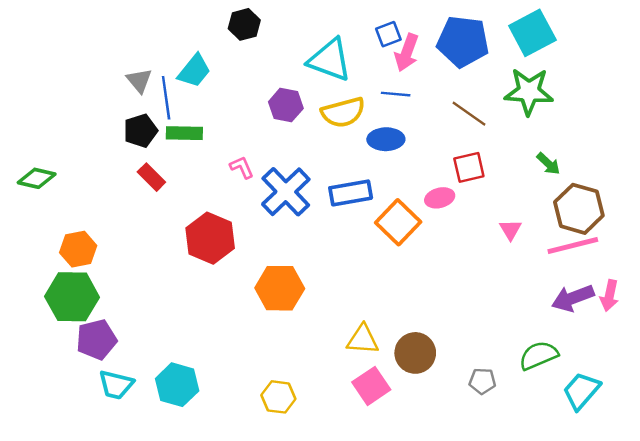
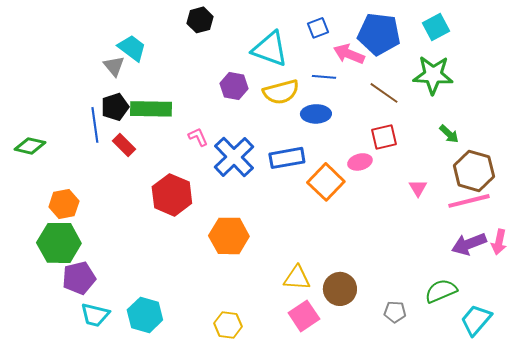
cyan square: (532, 33) -> (436, 27), size x0.7
pink arrow: (407, 53) -> (349, 54), moved, turned 92
cyan trapezoid: (194, 71) -> (132, 48), moved, turned -92
blue line: (166, 98) -> (95, 125), moved
green rectangle: (184, 133) -> (151, 109), size x1.4

